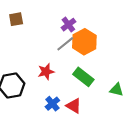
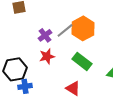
purple cross: (68, 25) -> (45, 35), moved
blue cross: (52, 104) -> (25, 86), moved, turned 32

